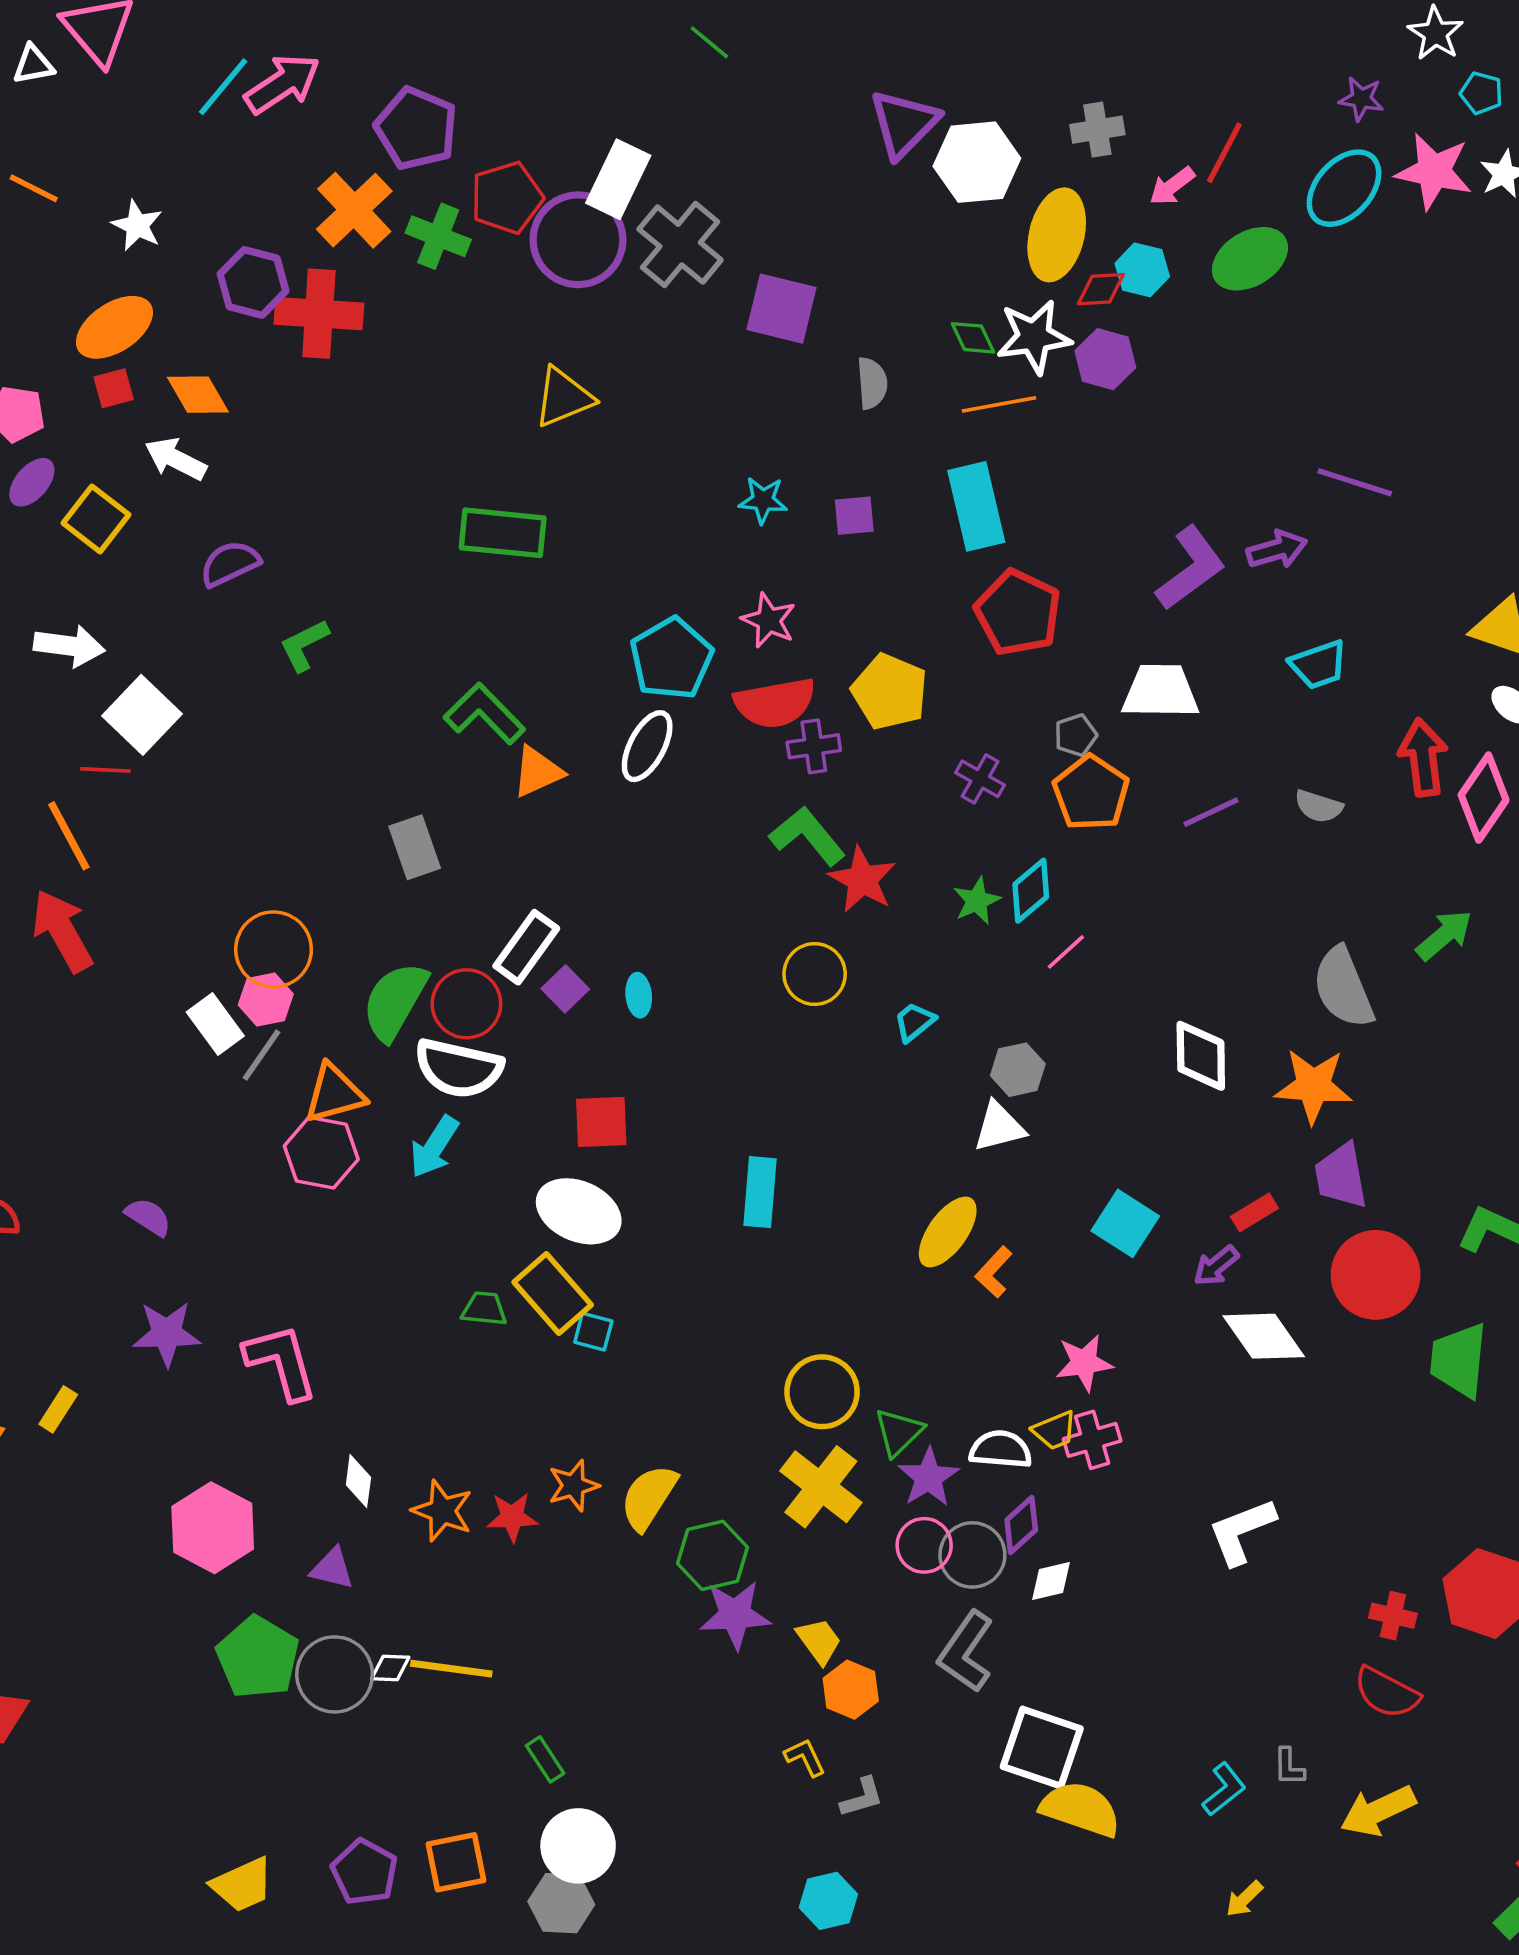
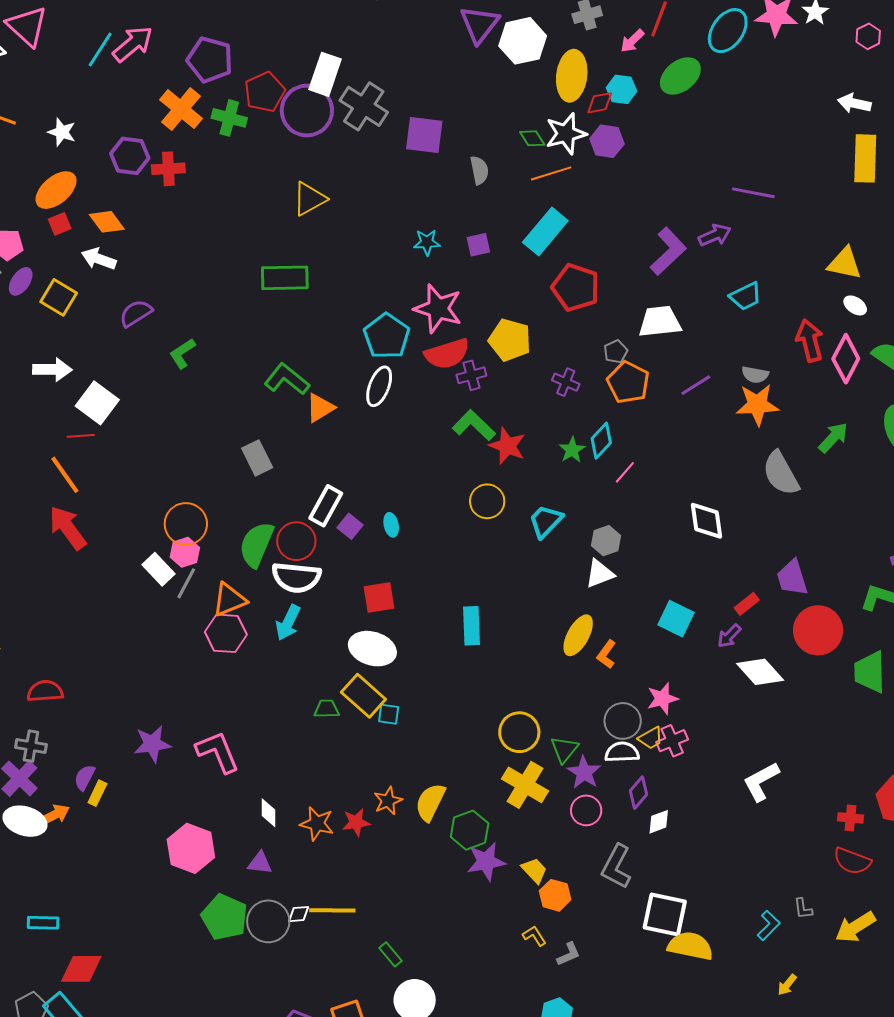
red cross: (319, 314) -> (168, 169), size x0.7
cyan rectangle: (976, 506) -> (545, 231), turned 60
pink star: (769, 620) -> (438, 308), size x1.6
cyan trapezoid: (914, 1022) -> (546, 521), size x1.5
orange star: (1313, 1086) -> (757, 405), moved
purple semicircle: (148, 1217) -> (85, 777), moved, turned -88
gray circle: (972, 1555) -> (623, 721), moved

